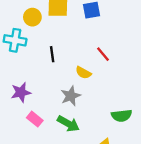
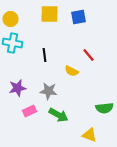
yellow circle: (32, 17) -> (10, 19), moved
gray star: (71, 96) -> (48, 91), moved, turned 30
pink rectangle: (35, 119) -> (30, 111), turned -64

